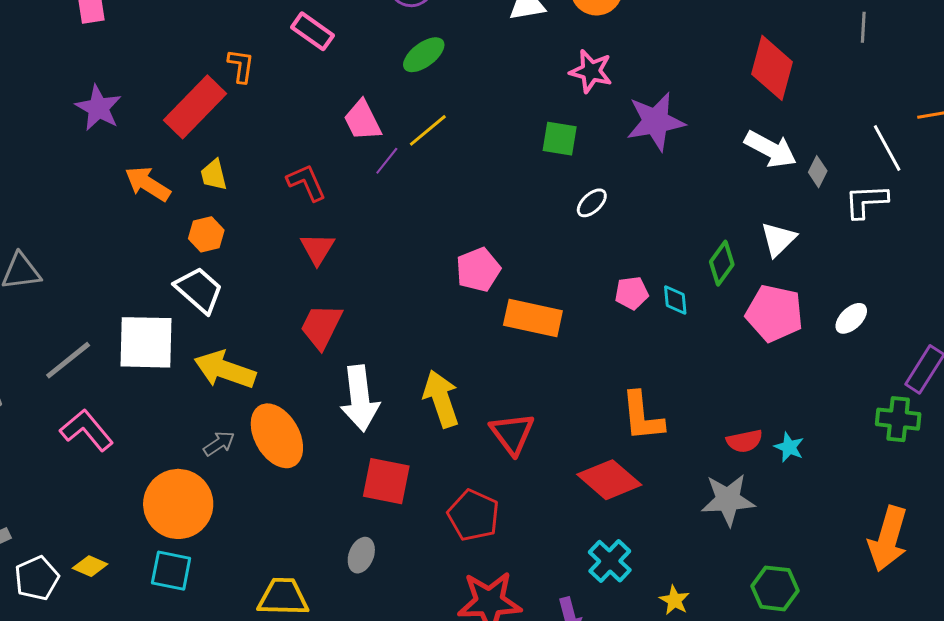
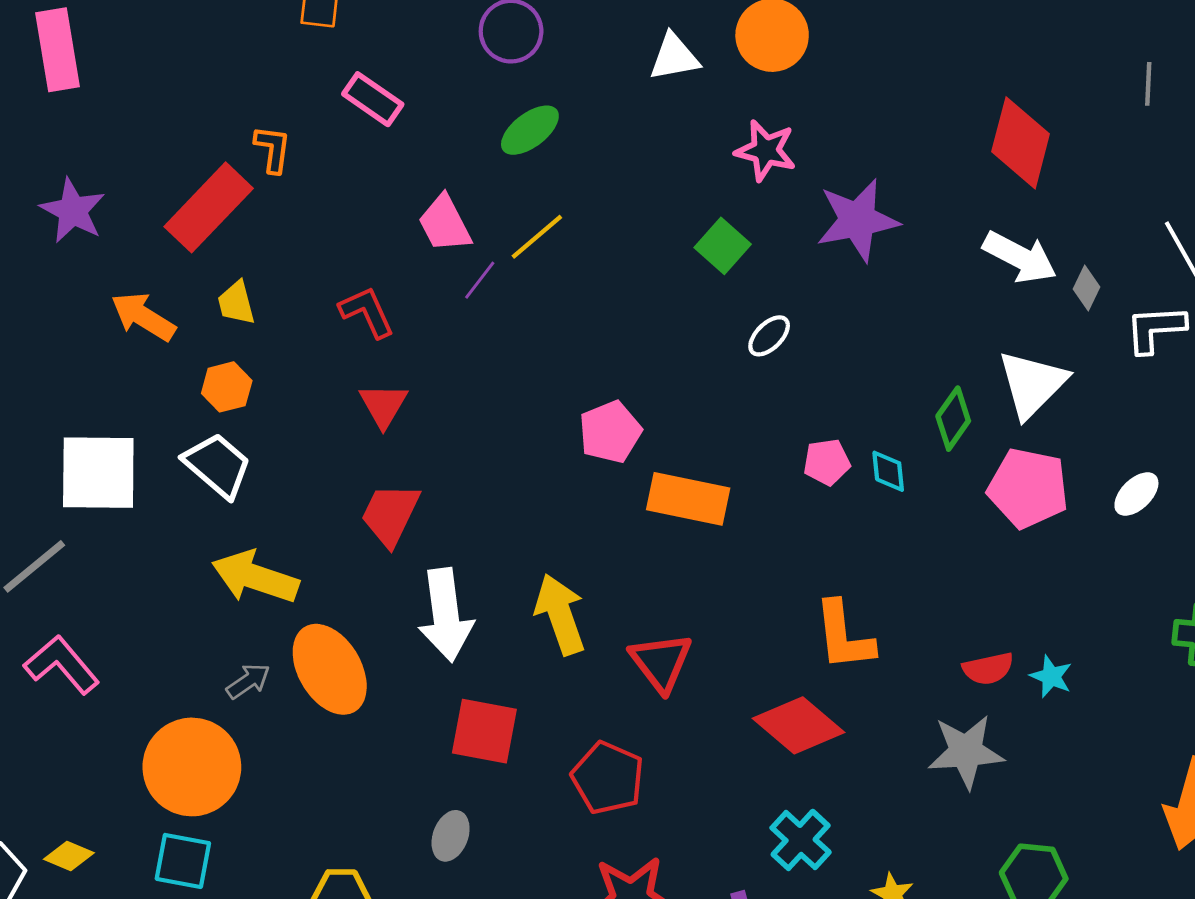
green square: (560, 139) -> (723, 246), turned 33
white triangle: (778, 239) -> (1032, 384), size x1.4
white square: (146, 342) -> (98, 473), moved

